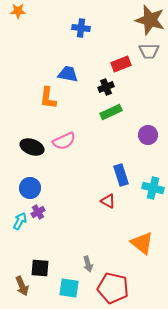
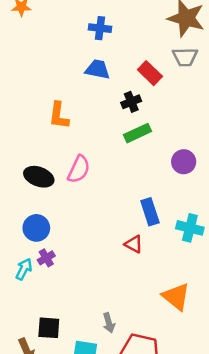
red rectangle: (121, 64) -> (150, 73), turned 66
blue trapezoid: (68, 74) -> (97, 69), moved
pink semicircle: (64, 141) -> (79, 169), turned -40

